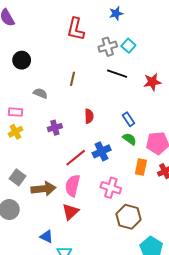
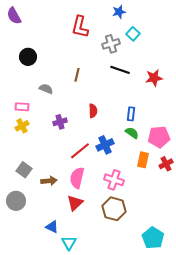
cyan square: (128, 46) -> (133, 34), moved
blue rectangle: (128, 119) -> (131, 114), turned 40
brown arrow: (43, 189) -> (49, 181), size x0.7
brown hexagon: (128, 217) -> (114, 209), moved

